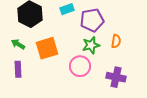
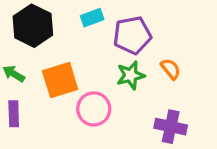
orange semicircle: (116, 41) -> (171, 69), turned -48
pink circle: (80, 66) -> (94, 109), moved

